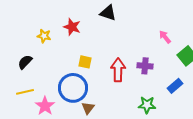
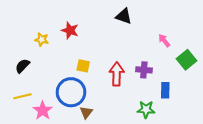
black triangle: (108, 13) -> (124, 16), moved
blue rectangle: (175, 86) -> (165, 90), moved, turned -49

